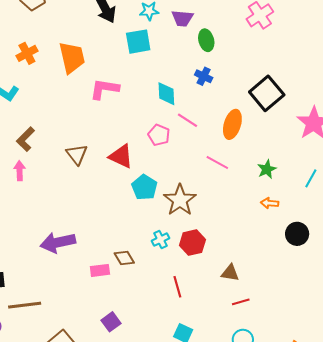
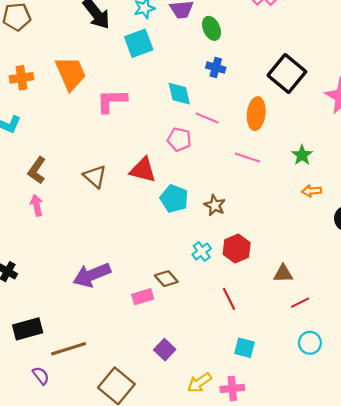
orange cross: (27, 53) -> (22, 78), turned 30
brown star: (180, 200) -> (215, 205), size x0.6

